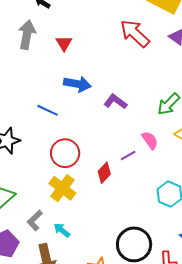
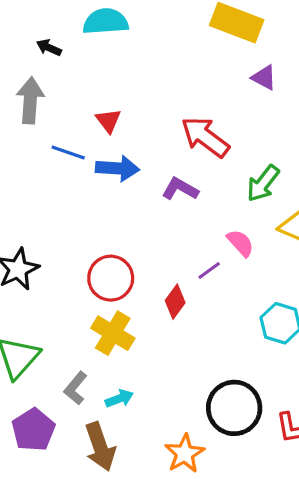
red arrow: (135, 33) -> (205, 137), moved
red triangle: (64, 43) -> (108, 121), moved
blue line: (48, 110) -> (68, 152), moved
cyan arrow: (62, 230) -> (119, 399), turned 126

